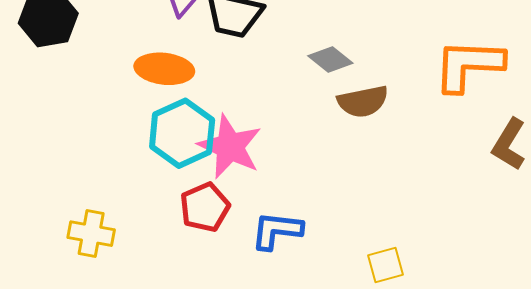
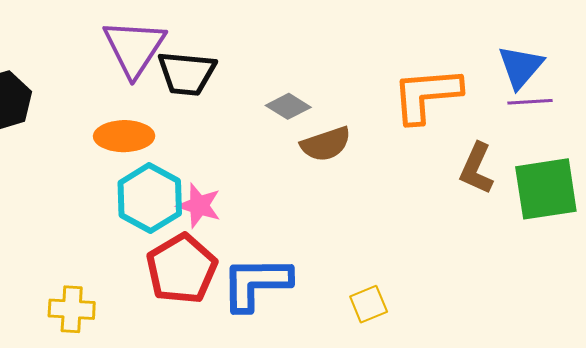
pink star: (230, 147) -> (199, 206), size x0.7
red pentagon: (205, 207) -> (182, 269), size x1.4
blue L-shape: (277, 231) -> (256, 283), size x1.4

